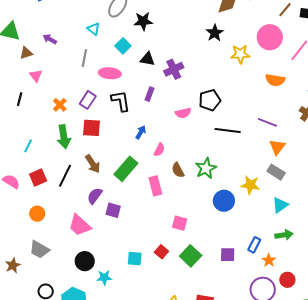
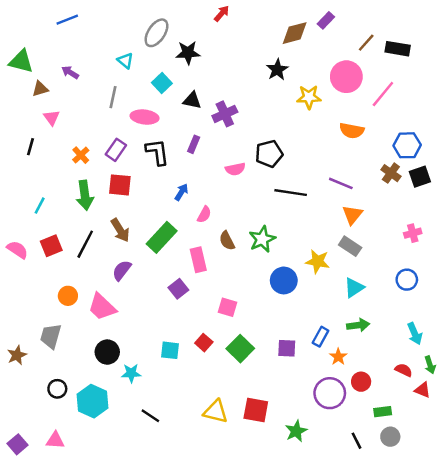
purple square: (113, 210) -> (178, 289), moved, turned 35
orange circle: (37, 214) -> (68, 296), moved
gray trapezoid: (39, 250) -> (51, 336), turned 75

